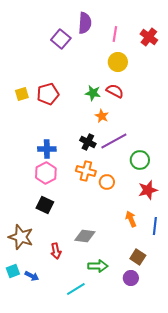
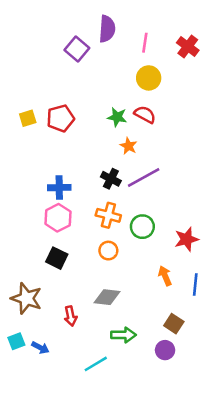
green circle: (140, 160) -> (142, 227), moved
orange circle: (107, 182) -> (108, 251), moved

